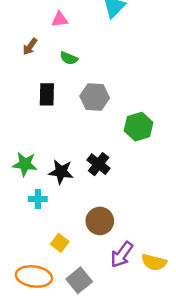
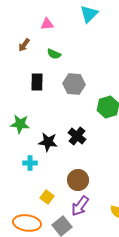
green star: (25, 164) -> (20, 124), moved
purple arrow: (122, 255) -> (80, 206), moved

